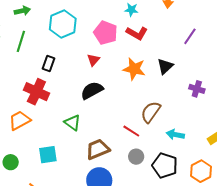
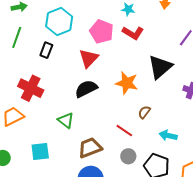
red triangle: (93, 60) -> (89, 58), size x1.5
black rectangle: (48, 64) -> (46, 50), moved
black triangle: (165, 66) -> (160, 67), size x1.5
orange star: (134, 69) -> (127, 83), moved
brown semicircle: (151, 112) -> (144, 112), size x0.6

